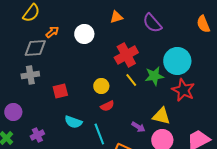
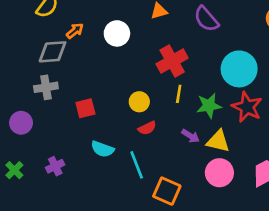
green star: (154, 76) -> (209, 106), moved
yellow line: (131, 80) -> (179, 94), turned 48
purple circle: (13, 112) -> (21, 123), moved
purple arrow: (138, 127) -> (191, 136), moved

